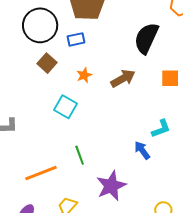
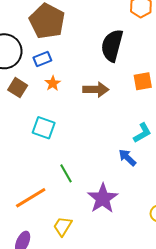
orange star: (84, 75) -> (53, 83), moved
brown arrow: (123, 78) -> (96, 90), turned 40

